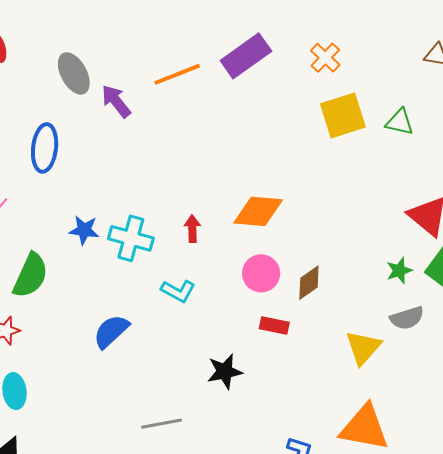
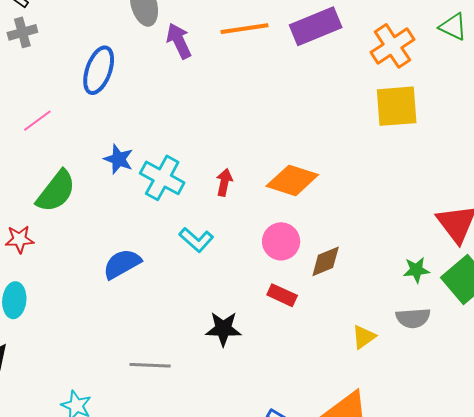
orange cross: (325, 58) -> (393, 46), size x1.4
green triangle: (400, 122) -> (453, 27), moved
yellow triangle: (363, 348) -> (364, 337), size x0.7

